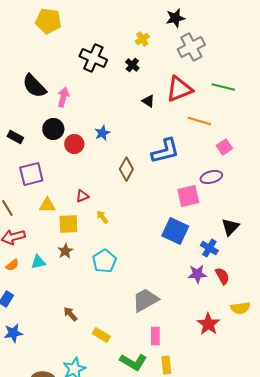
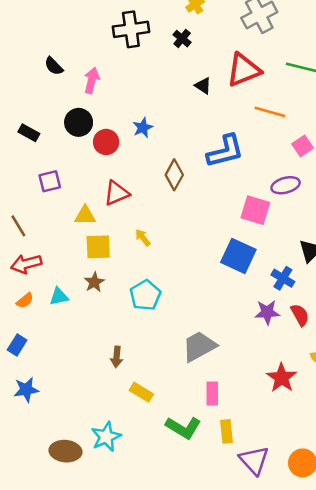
black cross: (93, 58) -> (131, 29), turned -32
black semicircle: (34, 86) -> (54, 66), size x0.6
purple square: (31, 174) -> (50, 181), size x0.7
red triangle: (82, 196) -> (117, 193), moved, size x1.5
pink square: (188, 196) -> (255, 210), turned 30
yellow triangle: (47, 205) -> (85, 215), moved
brown arrow: (70, 314) -> (117, 357), moved, turned -133

